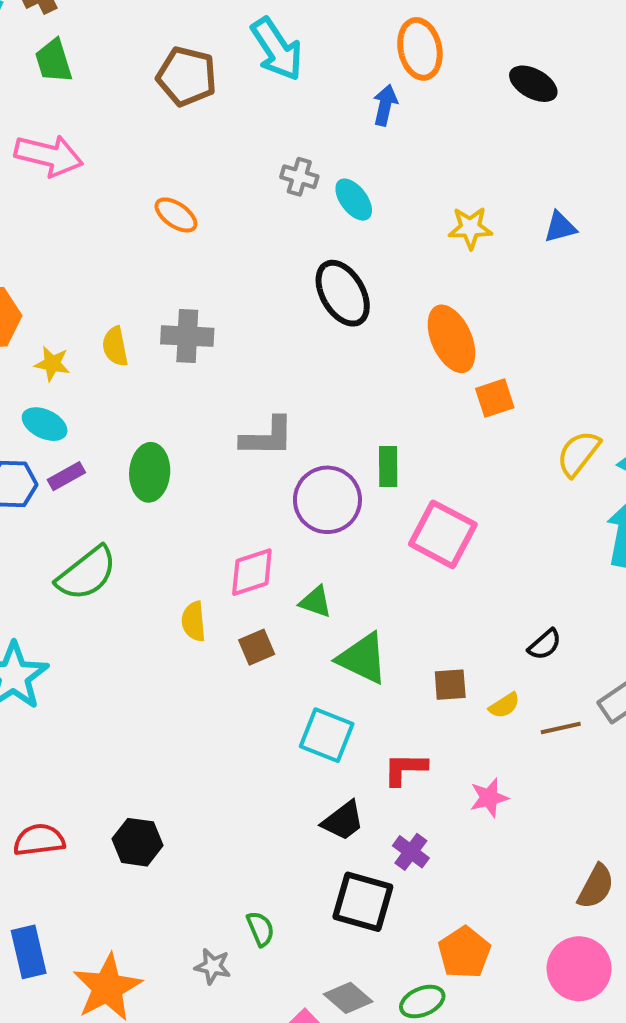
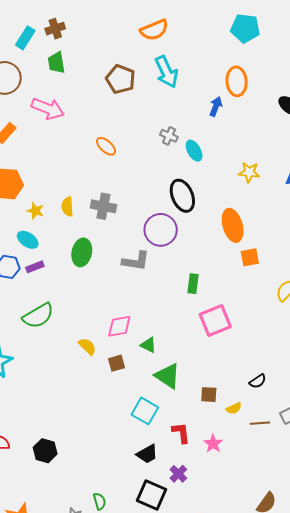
green ellipse: (150, 472) -> (82, 252), moved
purple circle: (327, 500) -> (161, 230), moved
pink square: (443, 534) -> (215, 321), turned 32
yellow semicircle: (194, 621) -> (87, 346), turned 132
red L-shape: (405, 769) -> (181, 433), turned 75
pink star: (489, 798) -> (213, 444), moved, turned -30

